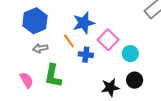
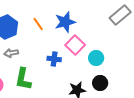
blue star: (84, 23) -> (65, 22), moved
orange line: (69, 41) -> (38, 24), moved

